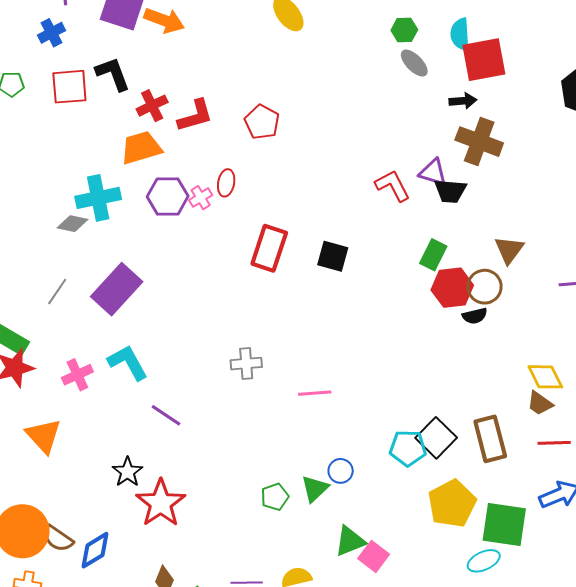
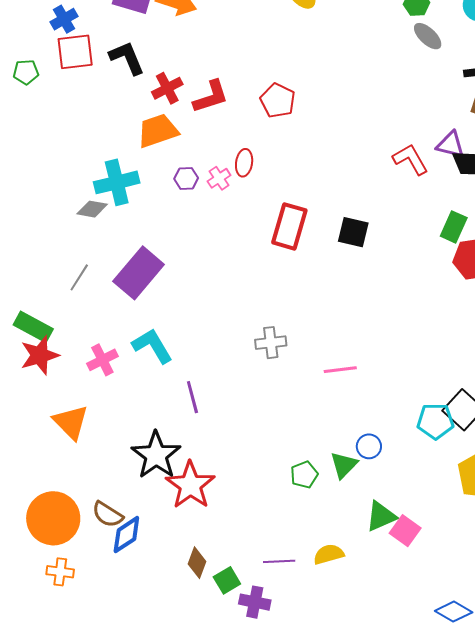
red square: (69, 87) -> (75, 52), moved
purple hexagon: (168, 196) -> (186, 178), size x0.6
purple line: (166, 415) -> (192, 397), turned 44
black star: (127, 472) -> (156, 455), size x1.6
brown semicircle: (58, 539) -> (108, 514), moved

